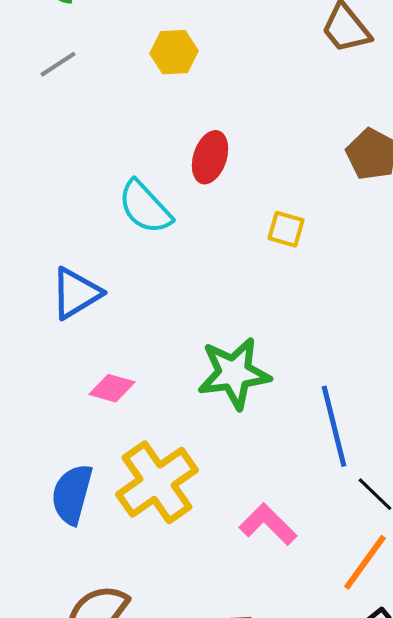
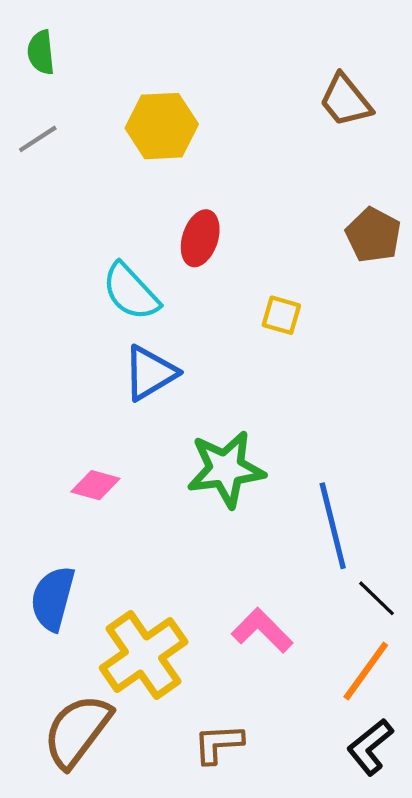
yellow hexagon: (174, 52) -> (162, 126), size x1.4
blue triangle: (76, 293) -> (150, 373), moved
yellow cross: (157, 482) -> (144, 655), moved

